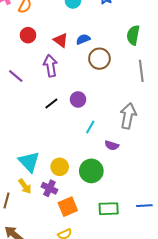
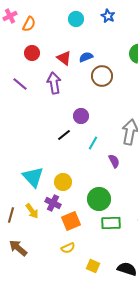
purple line: (16, 76) -> (20, 84), moved
black line: (51, 104) -> (64, 135), moved
purple semicircle: (112, 145) -> (114, 161), turned -136
green circle: (91, 171) -> (99, 199), moved
yellow arrow: (25, 186) -> (32, 211), moved

